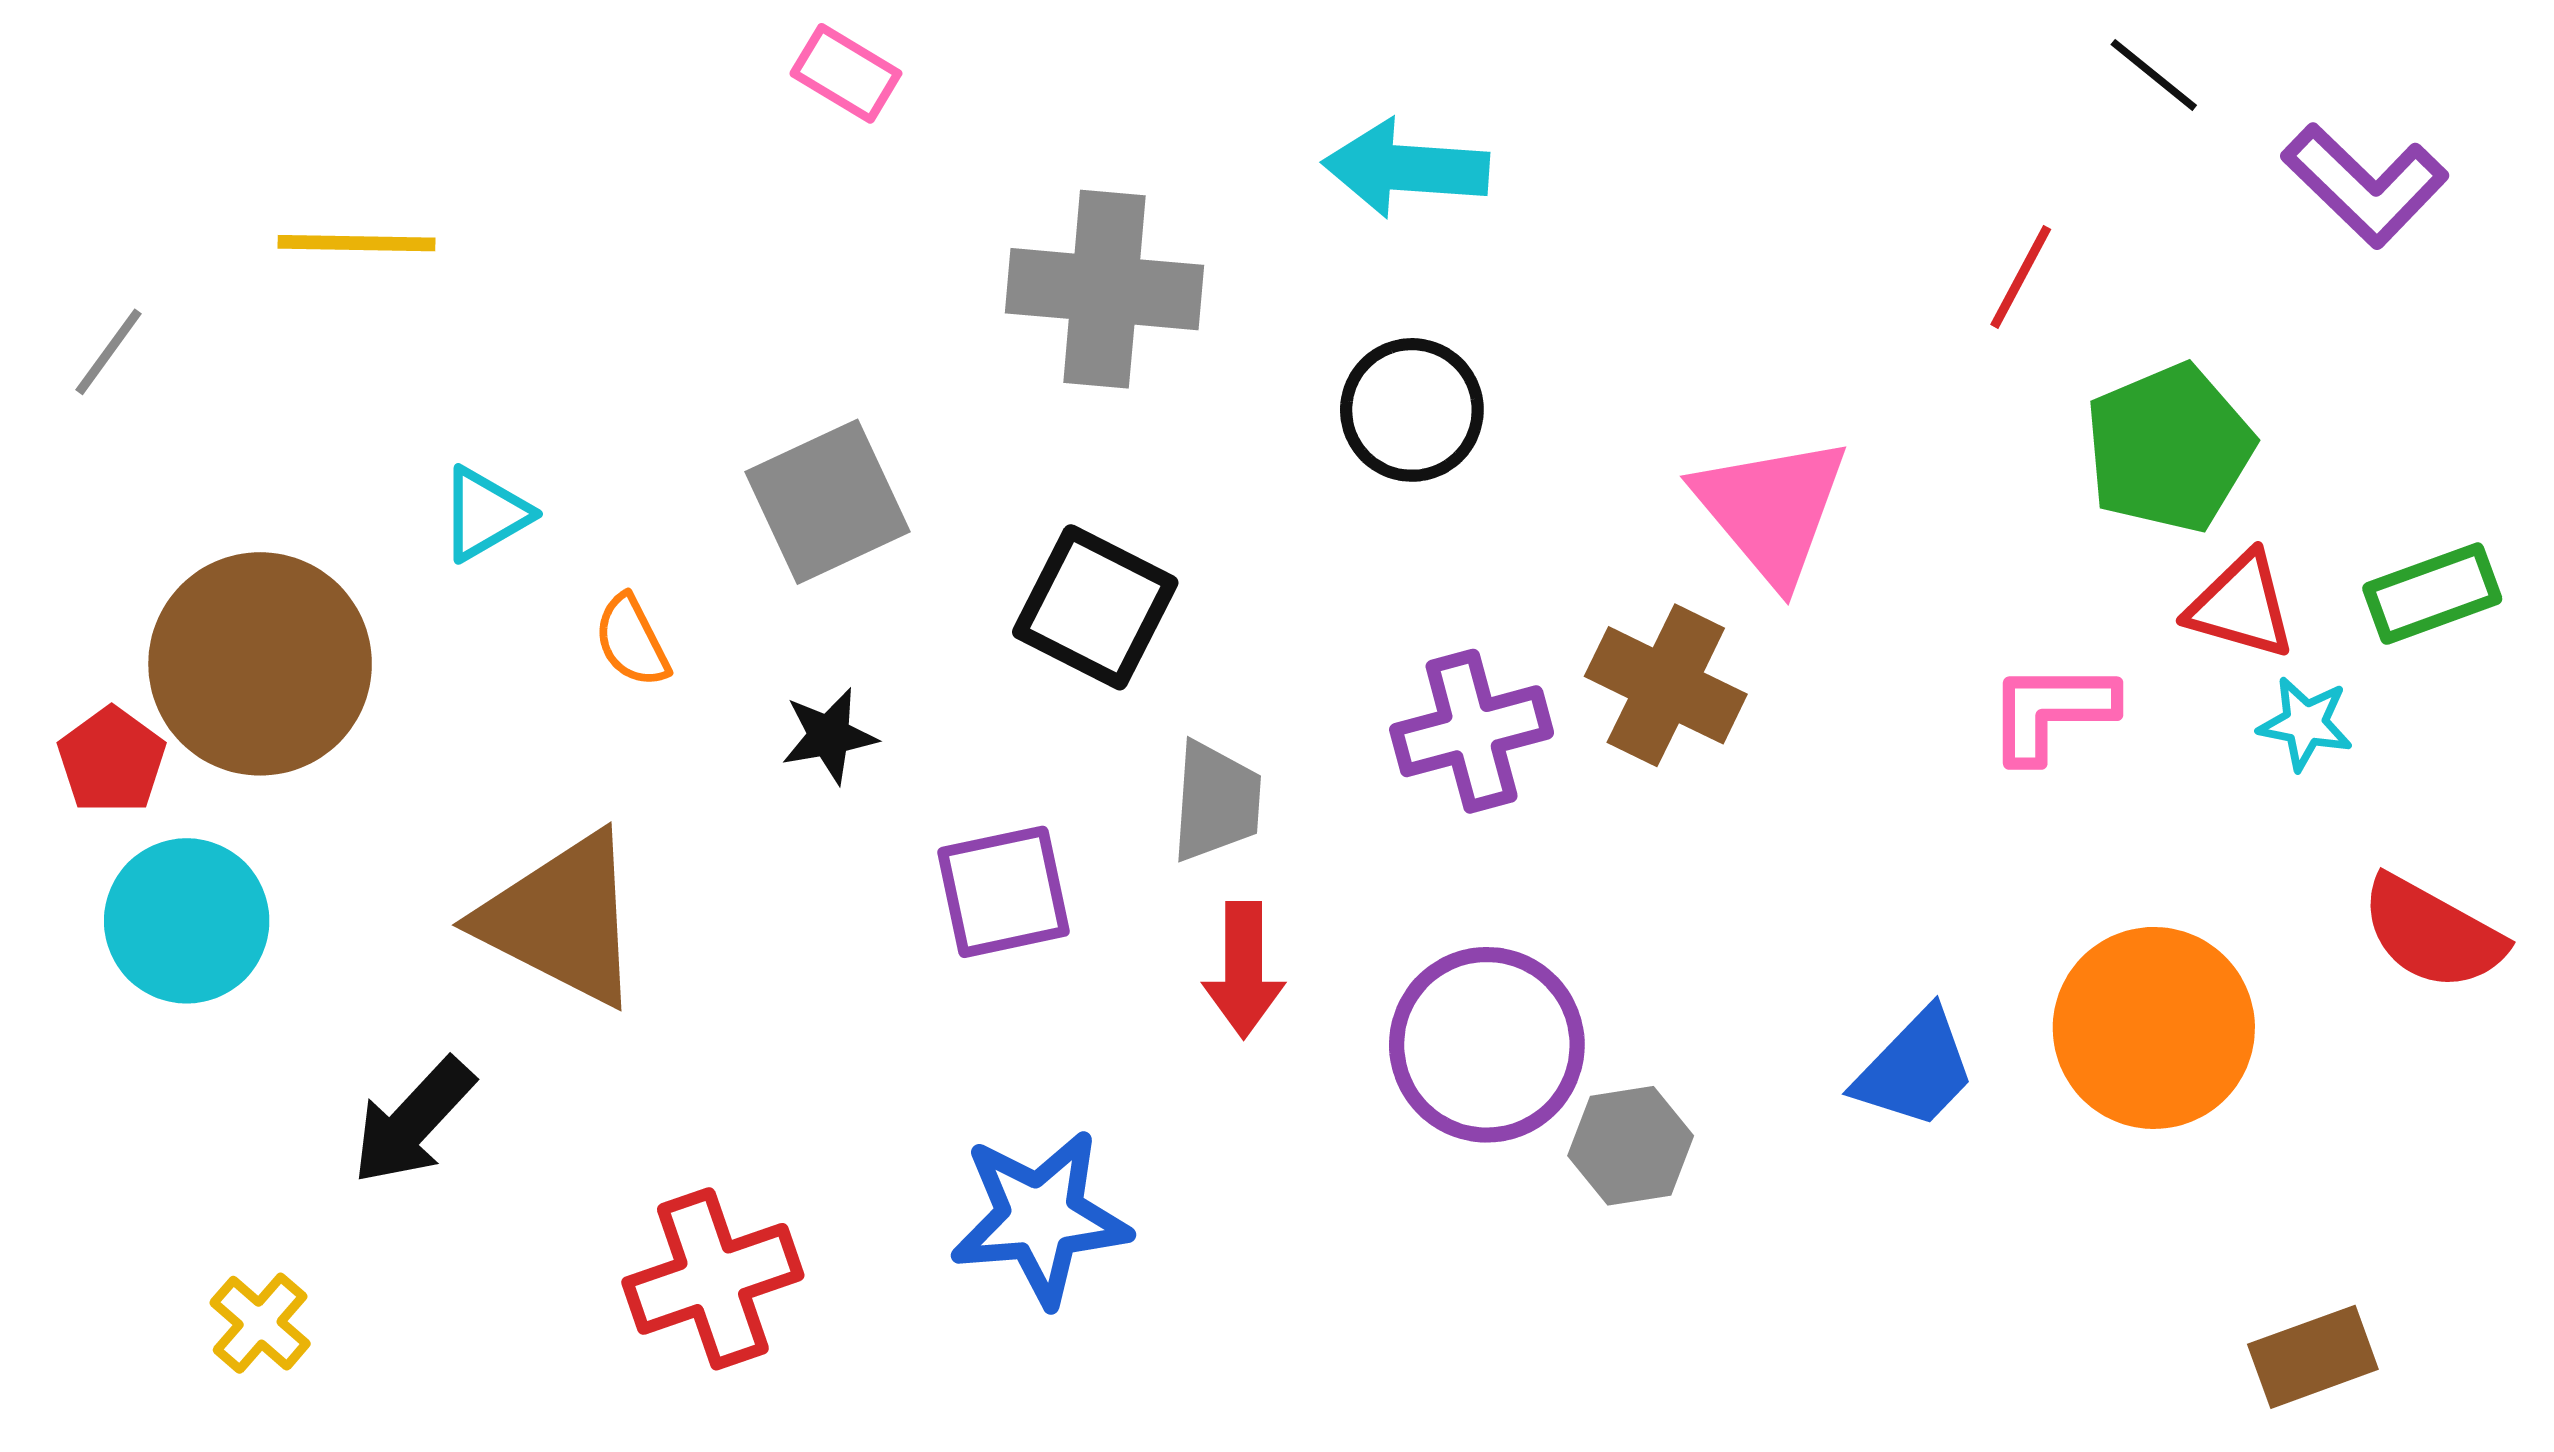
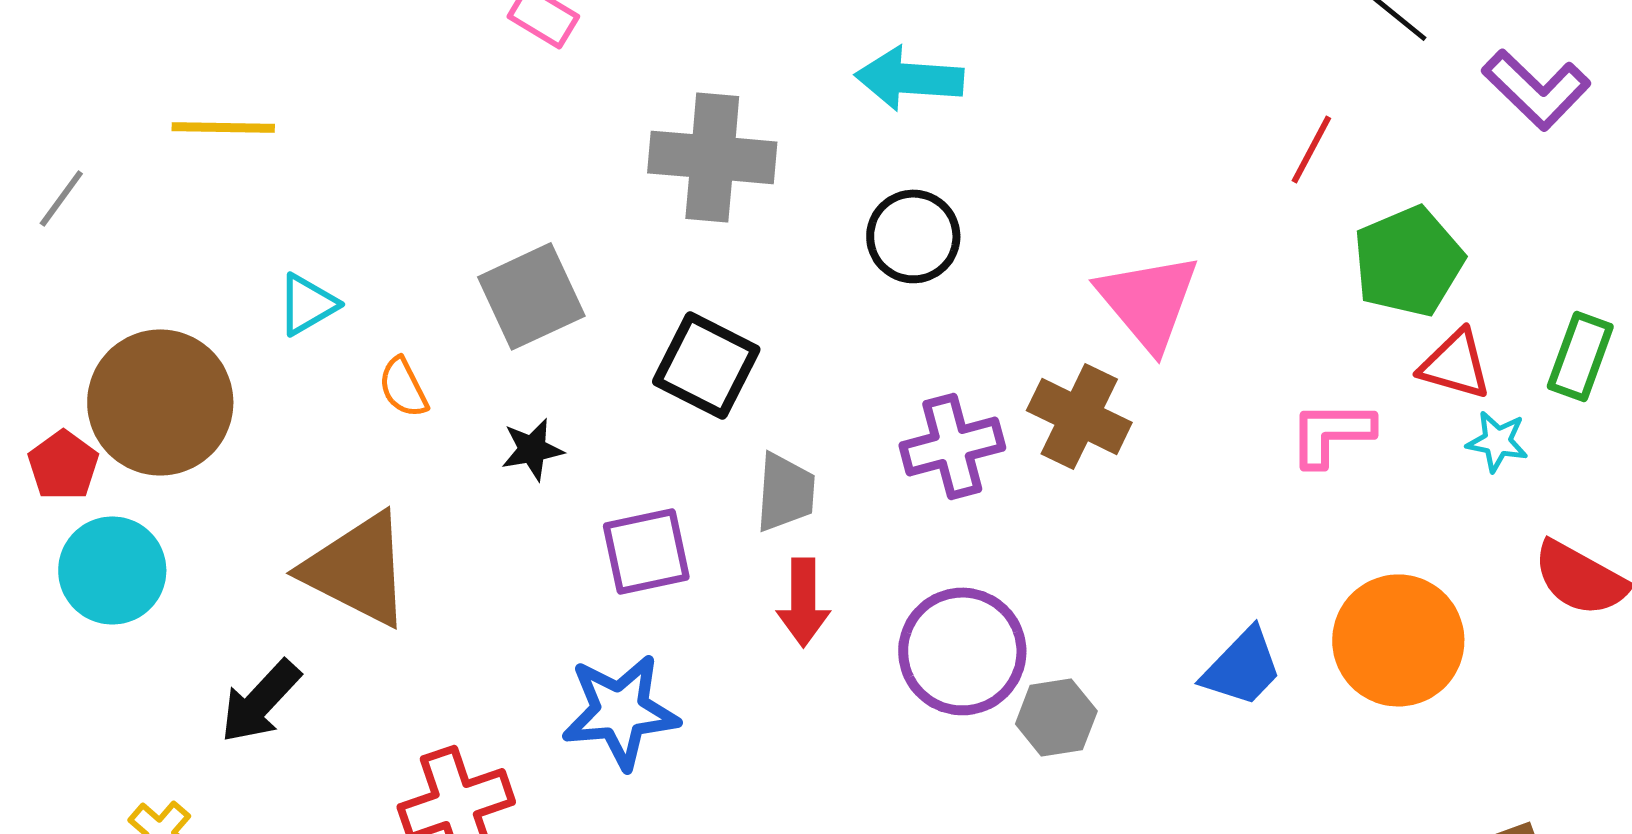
green rectangle: (2432, 594) -> (1580, 356), turned -50
blue star: (1040, 1218) -> (620, 711), moved

